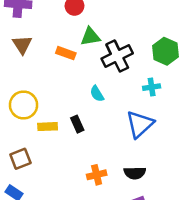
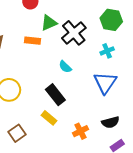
black rectangle: (77, 124) -> (55, 95), size x1.5
yellow rectangle: (48, 127) -> (49, 118), moved, turned 56

